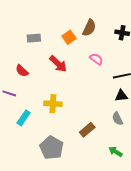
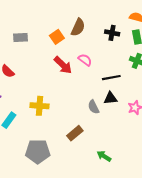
red arrow: (58, 64) -> (63, 65), moved
gray semicircle: (118, 119) -> (94, 107), moved
gray pentagon: (52, 148) -> (38, 151), turned -30

